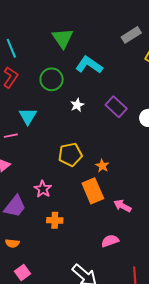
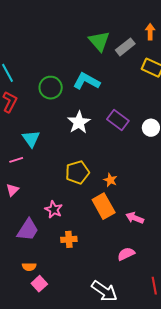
green triangle: (63, 38) -> (99, 41), moved
green circle: (52, 79) -> (51, 88), moved
white star: (77, 105) -> (79, 122), size x1.6
pink square: (23, 272) -> (39, 284), moved

